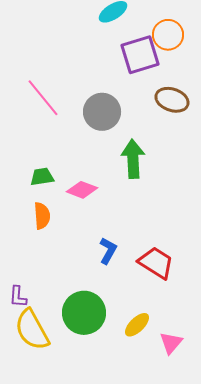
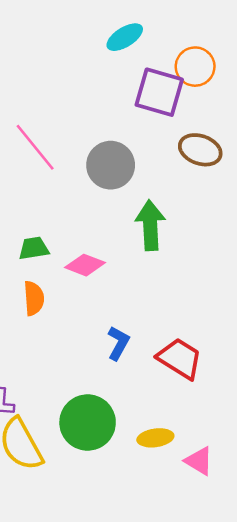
purple square: (140, 55) -> (159, 92), turned 33
yellow ellipse: (137, 325) -> (155, 438), turned 36
pink triangle: (171, 343) -> (199, 461), turned -40

